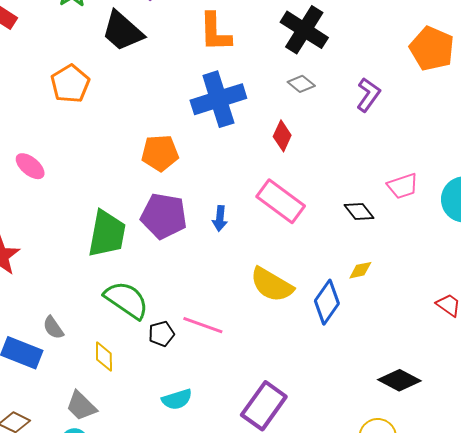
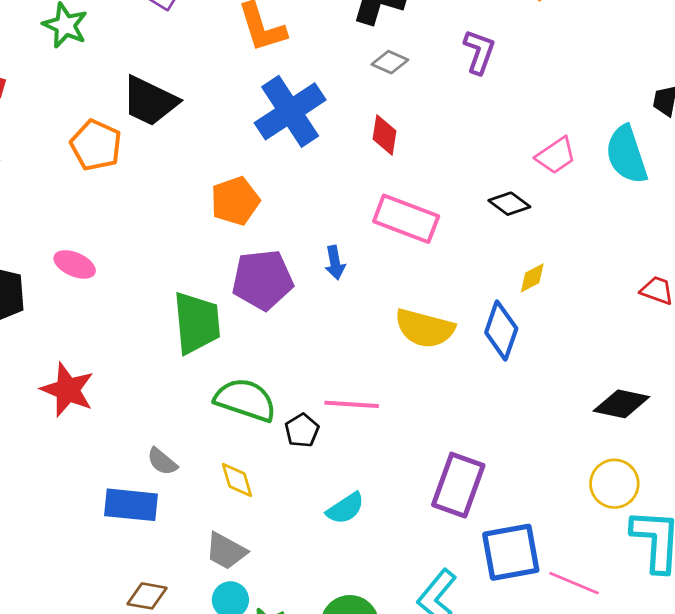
black trapezoid: (123, 31) -> (150, 101), moved

